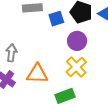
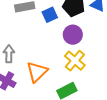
orange triangle: (37, 74) -> (37, 72), turned -40

